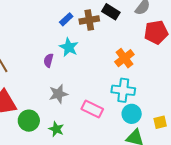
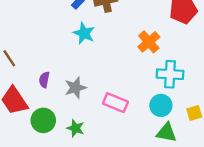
purple semicircle: (48, 60) -> (44, 80), moved
cyan cross: (123, 90) -> (170, 74), moved

